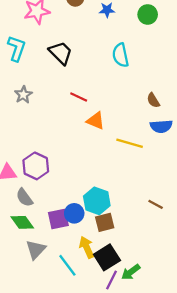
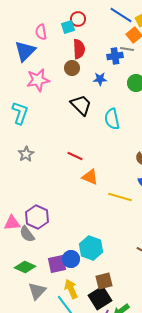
black trapezoid: (61, 53) -> (81, 105), moved
gray semicircle: (24, 198) -> (27, 234), moved
green diamond: (22, 222) -> (25, 267), turned -30
brown square: (105, 222) -> (104, 281), moved
yellow arrow: (87, 247) -> (71, 289), moved

